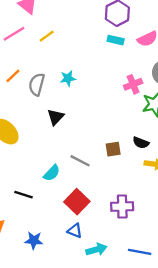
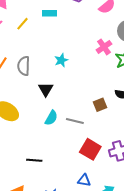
cyan rectangle: (116, 40) -> (49, 13), moved
cyan star: (68, 78) -> (61, 60), moved
cyan semicircle: (52, 173) -> (51, 118), moved
red square: (77, 202) -> (90, 149), moved

